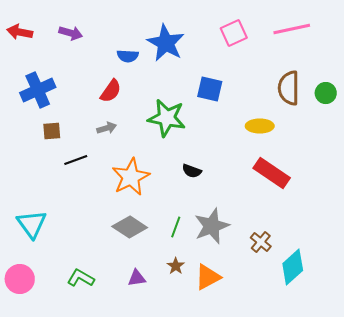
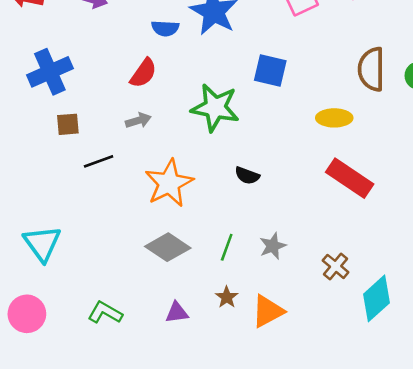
gray star: (212, 226) -> (273, 246), size x0.6

